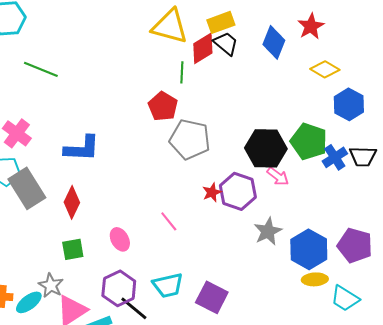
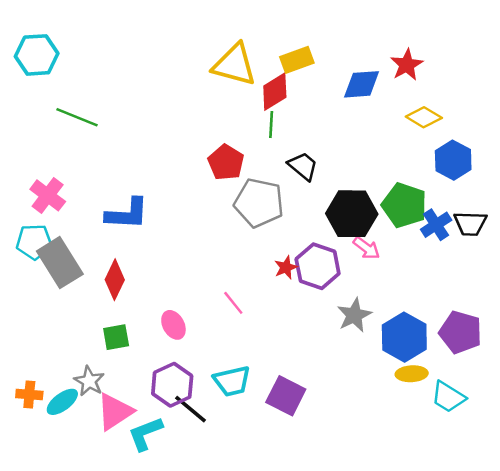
blue diamond: (274, 42) -> (362, 84), turned 64
black trapezoid: (226, 43) -> (303, 166), moved
green line: (182, 72) -> (271, 125), moved

